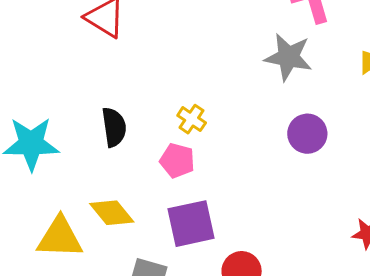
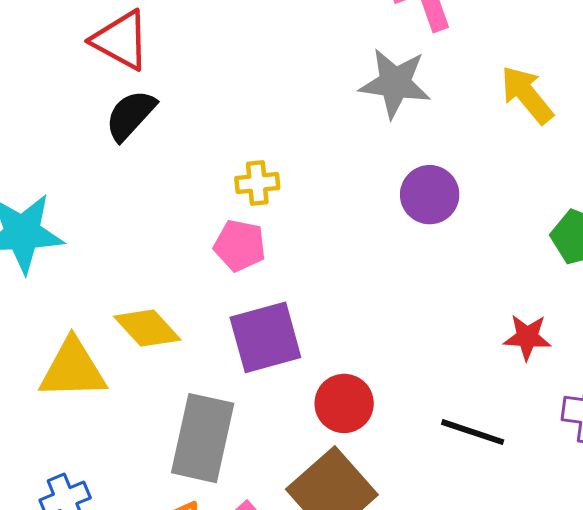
yellow cross: (192, 119) -> (257, 183), turned -36
black semicircle: (114, 127) -> (130, 115), moved, turned -126

